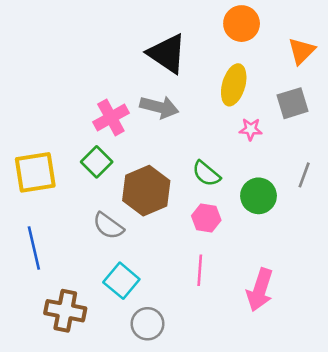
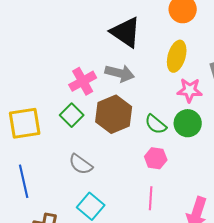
pink star: (251, 129) -> (190, 90), size x1.4
brown hexagon: (146, 191) -> (114, 114), moved
green circle: (258, 196) -> (188, 123), moved

